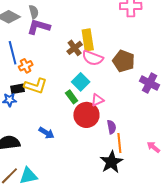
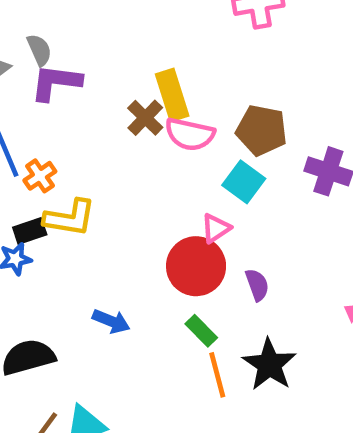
cyan square: (81, 82) -> (244, 182), moved
green rectangle: (72, 97) -> (201, 331), moved
orange line: (119, 143) -> (217, 375), moved

